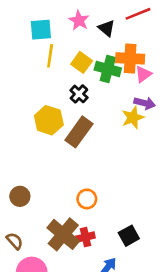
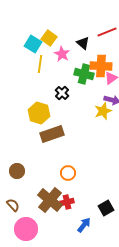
pink star: (79, 20) -> (62, 54), moved
cyan square: (41, 30) -> (33, 44), turned 36
yellow square: (82, 62) -> (49, 38), moved
brown rectangle: (79, 132) -> (52, 134), moved, turned 35
black square: (129, 236) -> (106, 208), moved

